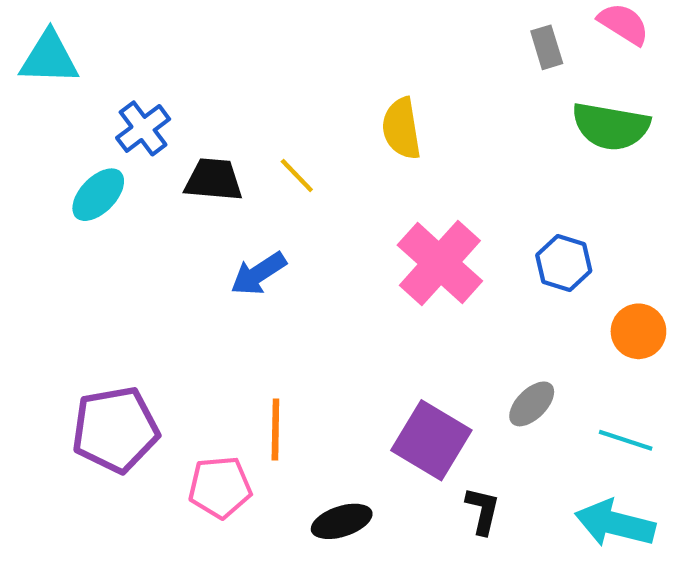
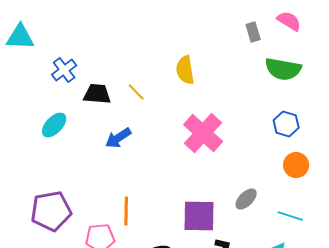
cyan ellipse: (98, 195) -> (54, 125), moved
blue hexagon: (564, 263) -> (286, 124), moved
purple square: (431, 440) -> (199, 216), turned -30

